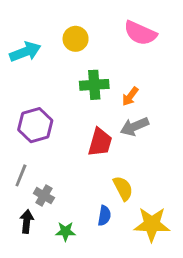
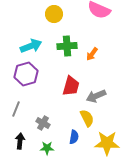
cyan arrow: (25, 52) -> (31, 46), moved
gray arrow: (135, 127) -> (96, 96), moved
gray cross: (44, 196) -> (43, 123), moved

